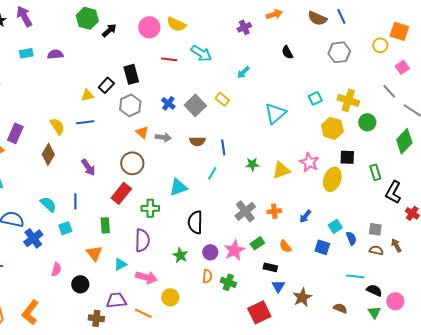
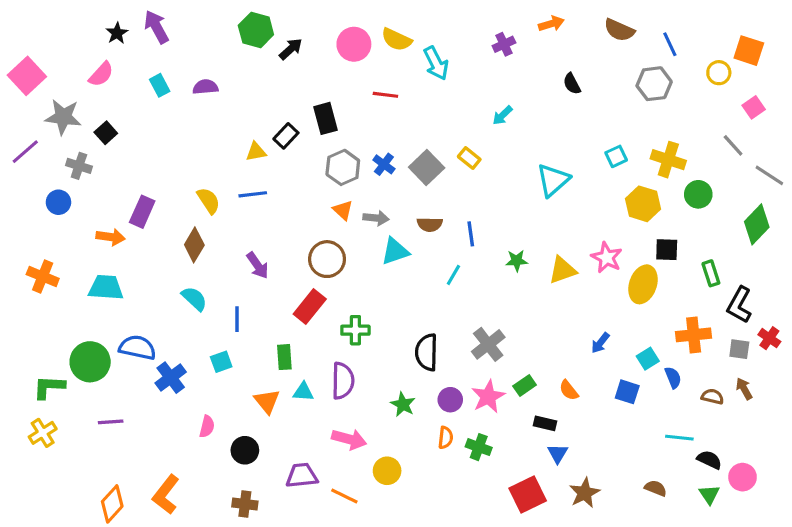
blue line: (341, 16) -> (670, 44), moved
cyan rectangle: (26, 53) -> (160, 85), turned 72
cyan arrow: (201, 53) -> (436, 63), moved, turned 30
gray hexagon: (130, 105) -> (343, 167), moved
cyan triangle: (178, 187) -> (395, 251), moved
cyan semicircle: (48, 204) -> (194, 299), moved
gray cross: (245, 211) -> (488, 344), moved
orange cross: (274, 211) -> (694, 335), moved, size x1.5
gray square: (375, 229) -> (739, 349), moved
cyan triangle: (120, 264) -> (303, 392), moved, turned 32
brown star: (302, 297) -> (585, 493), moved
brown cross: (96, 318) -> (245, 504), moved

